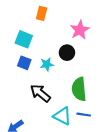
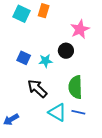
cyan square: (24, 39) -> (21, 14), moved

